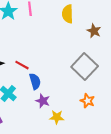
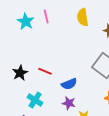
blue semicircle: (35, 81) -> (69, 84), moved, turned 91

